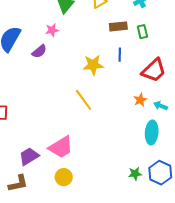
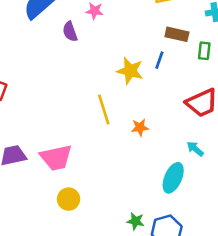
purple semicircle: (39, 51) -> (70, 32), turned 91
blue line: (120, 55) -> (159, 60), moved
orange star: (140, 100) -> (140, 128), moved
yellow circle: (64, 177) -> (69, 199), moved

